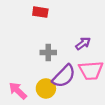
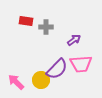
red rectangle: (40, 12) -> (26, 21), moved
gray cross: (48, 52) -> (46, 27), moved

